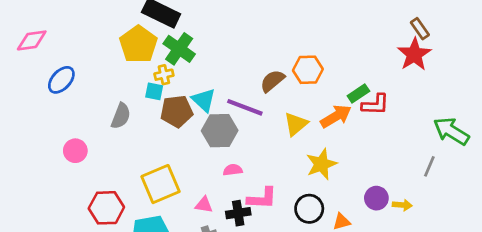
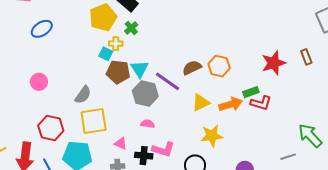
green cross: (179, 49) -> (131, 28), size x0.6
red star: (414, 54) -> (274, 63), moved
gray semicircle: (121, 116) -> (83, 95), moved
gray line: (429, 166) -> (288, 157), turned 35

